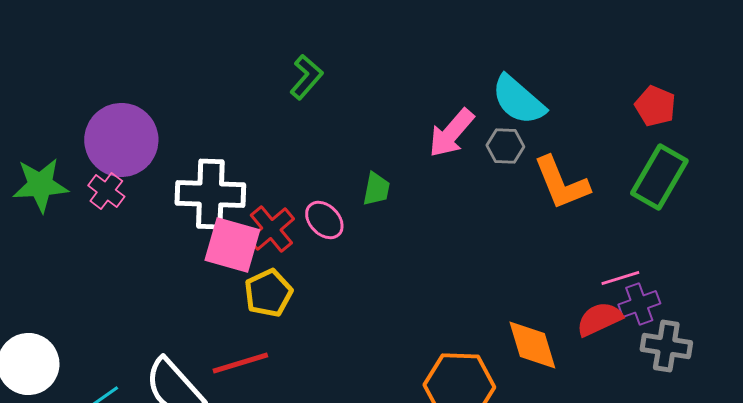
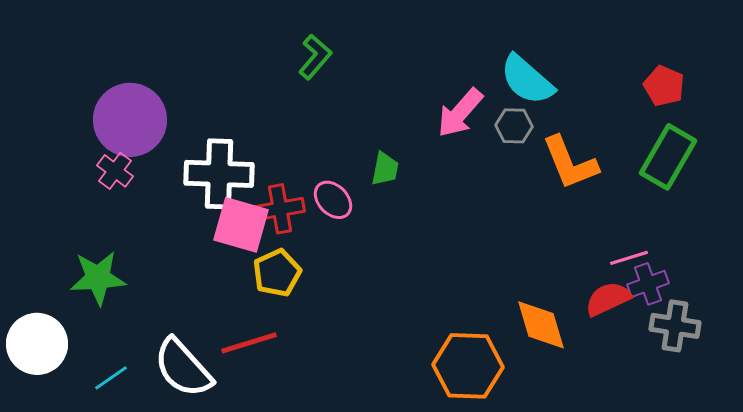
green star: (40, 185) -> (98, 278), moved
red cross: (271, 229) -> (280, 209), turned 30

